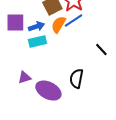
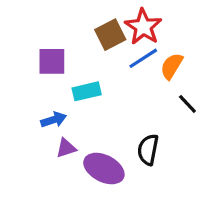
orange semicircle: (58, 25) -> (172, 66), moved
blue arrow: (36, 27) -> (54, 120), moved

